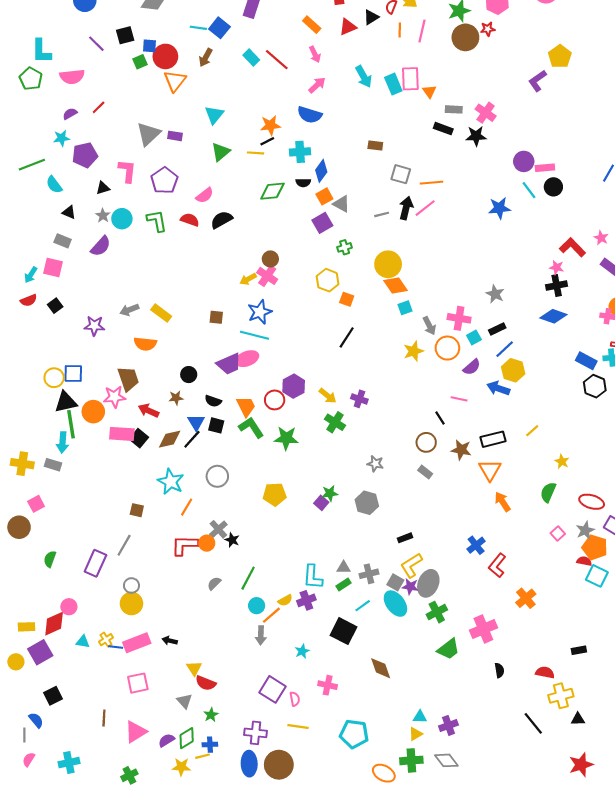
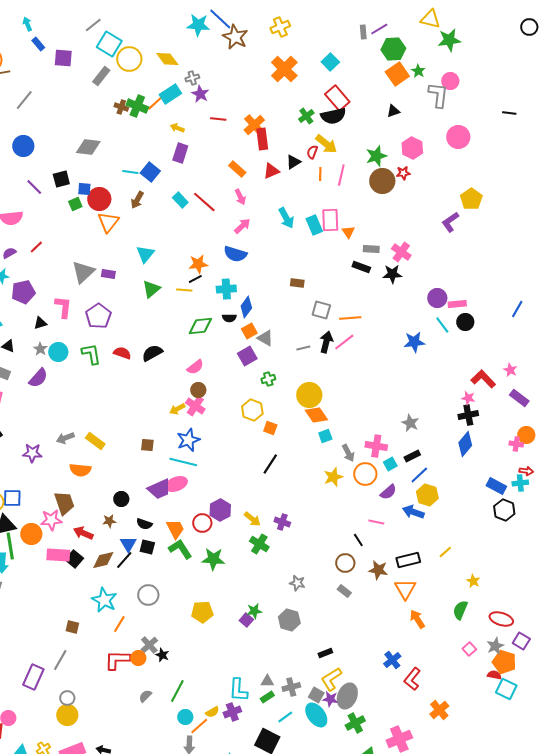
pink semicircle: (205, 195) -> (195, 367), moved
blue diamond: (553, 316) -> (465, 444), turned -70

